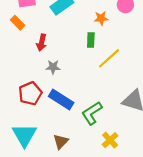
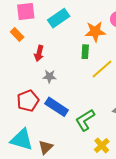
orange star: (101, 18) -> (95, 32), size x1.5
cyan triangle: (24, 135) -> (22, 140), turned -45
brown triangle: (61, 142) -> (46, 147), moved

